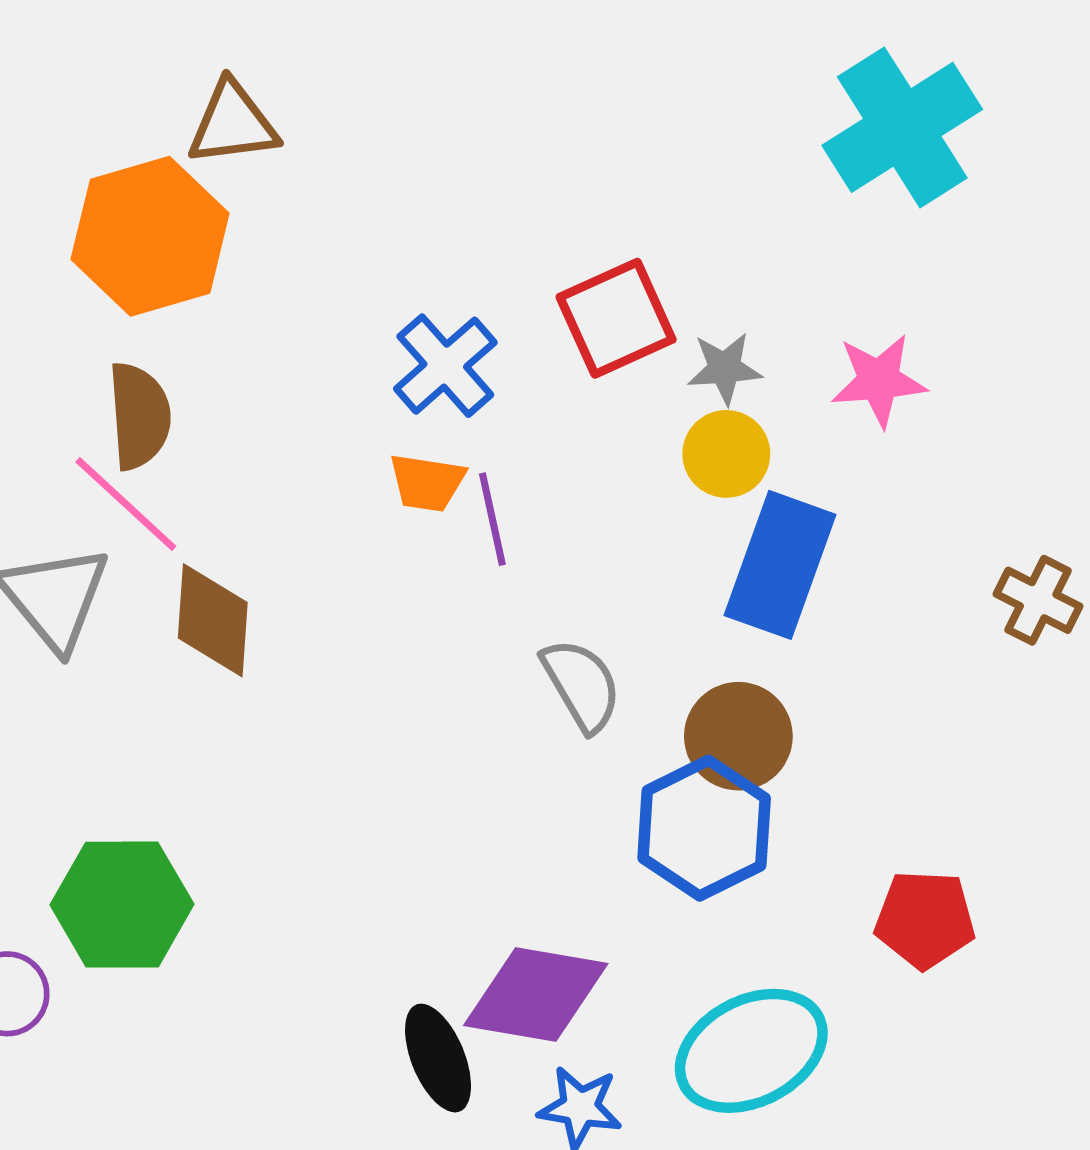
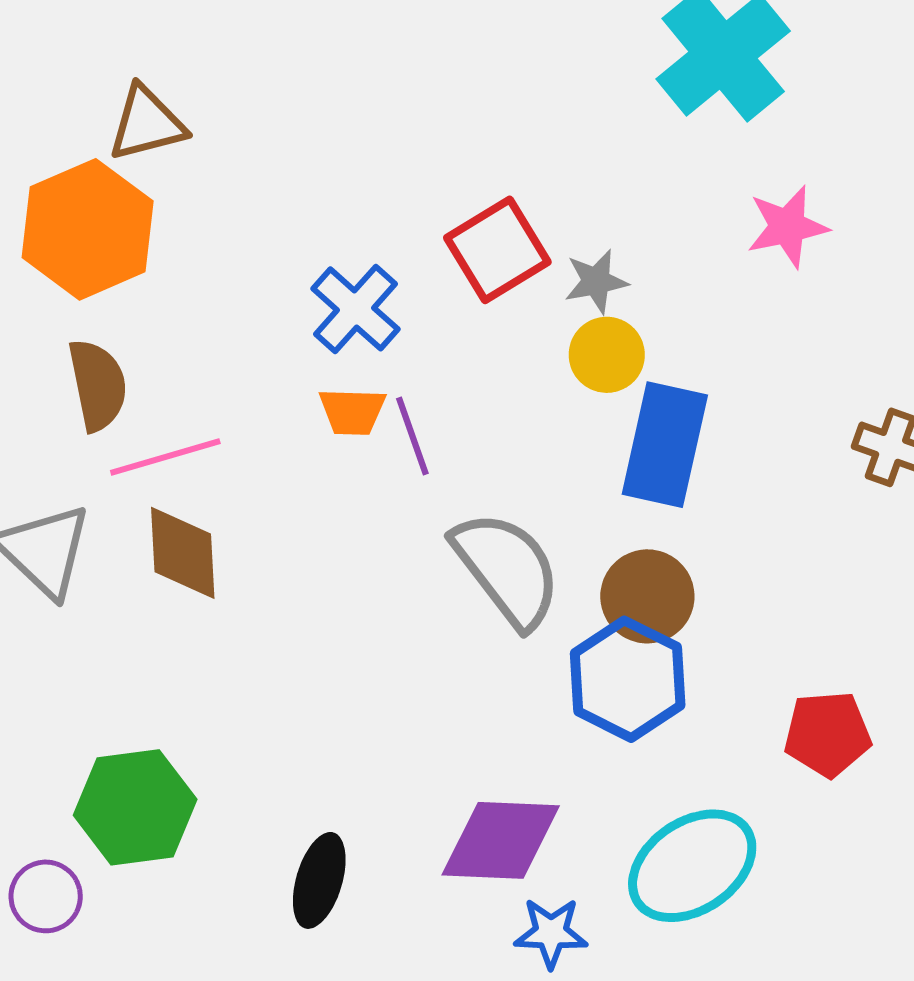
pink star: (879, 380) -> (787, 227), moved
pink line: (126, 504) -> (165, 457), moved, turned -52
gray semicircle: (581, 685) -> (507, 569), size x1.5
black ellipse: (438, 1058) -> (319, 880), moved, turned 46

